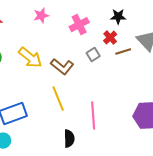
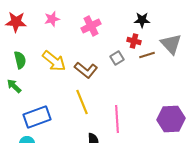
pink star: (41, 16) -> (52, 19), moved
pink cross: (79, 25) -> (91, 26), moved
red cross: (110, 38) -> (134, 41), turned -32

